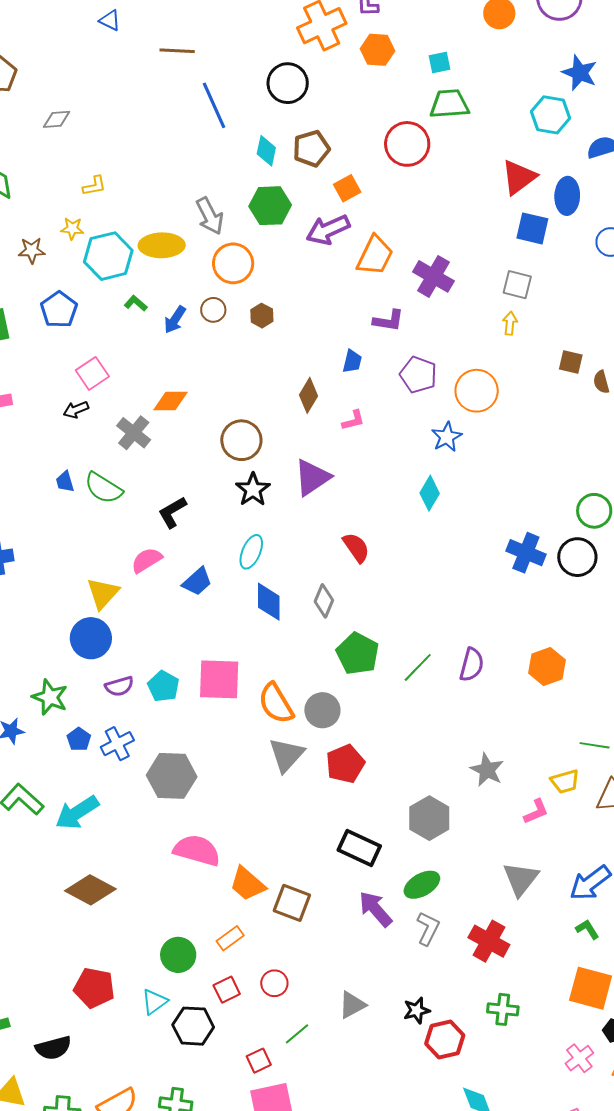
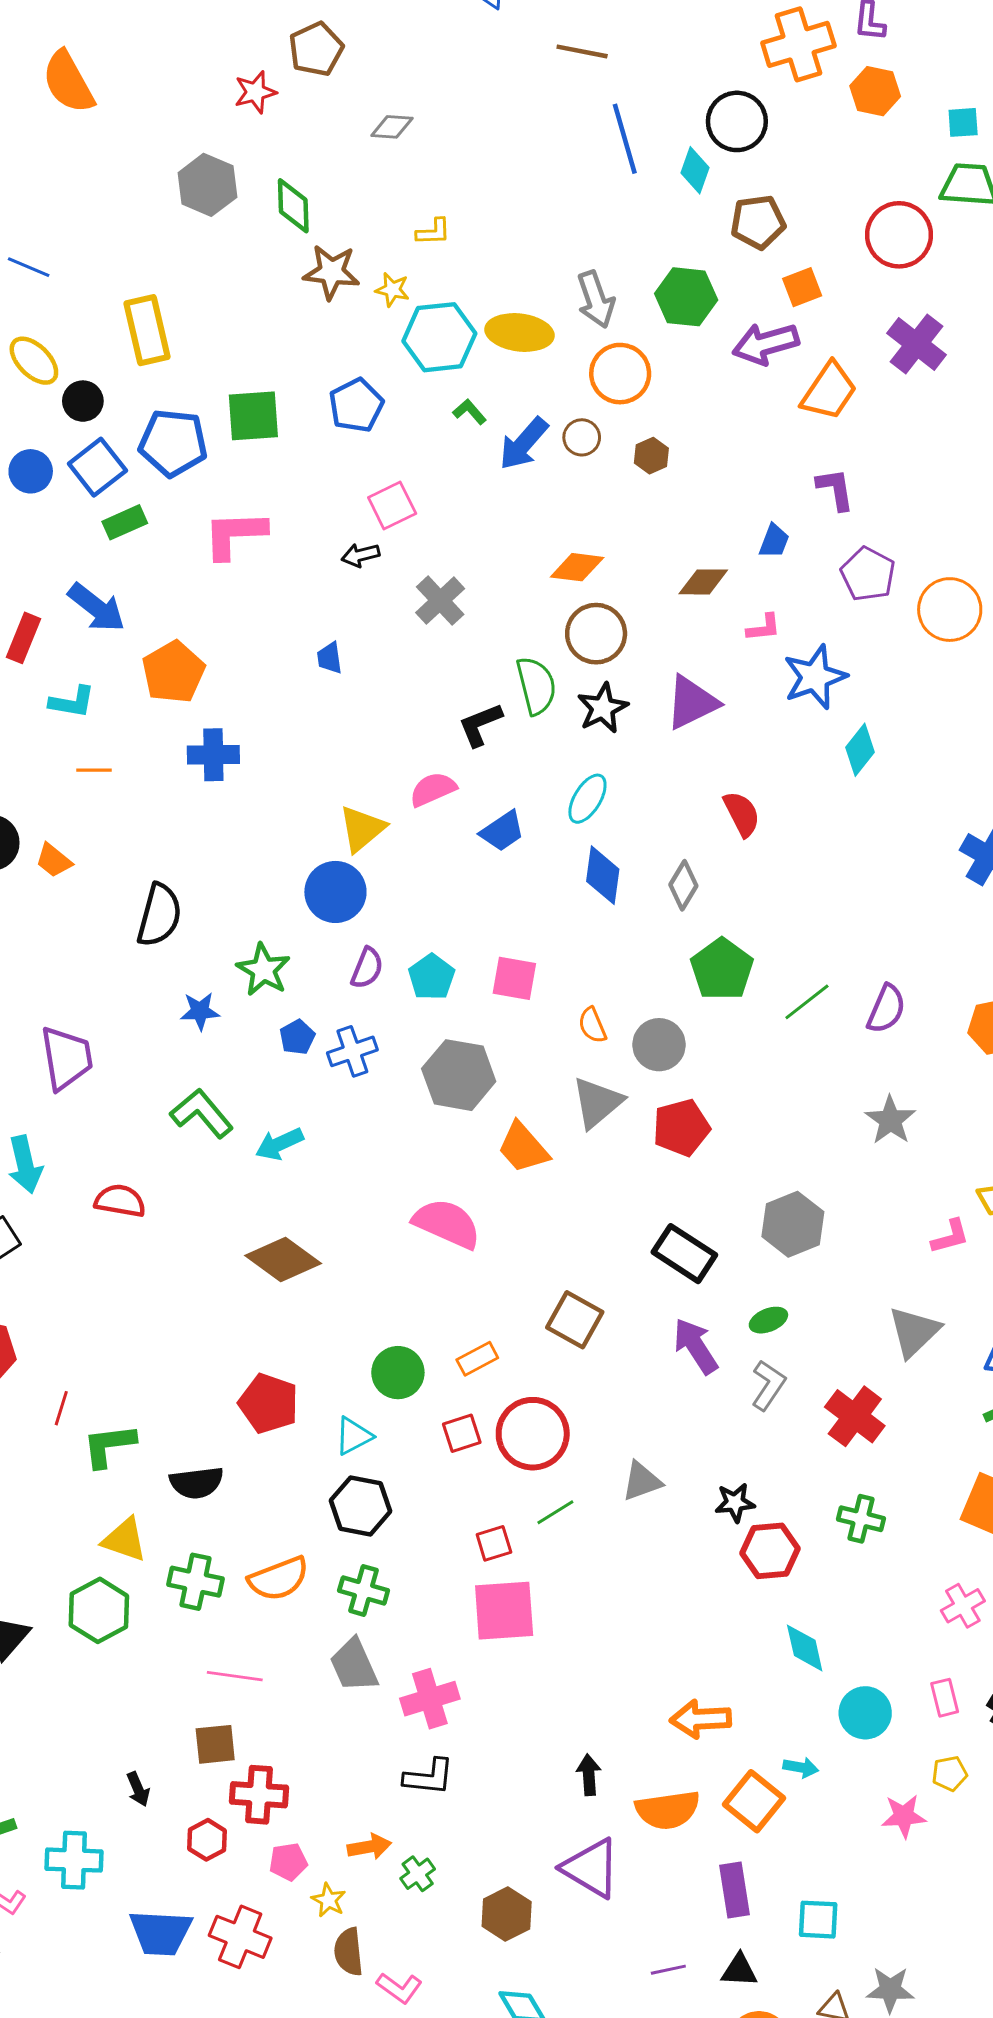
cyan diamond: (266, 151) -> (695, 170), moved
brown star: (32, 250) -> (331, 272), moved, size x1.4
purple cross: (433, 276) -> (917, 344), moved
blue arrow: (175, 320) -> (524, 444), size x1.4
purple L-shape: (388, 321) -> (835, 489), turned -116
brown diamond: (308, 395) -> (703, 582), turned 52
orange diamond: (171, 401) -> (577, 567), moved
blue star: (447, 437) -> (815, 677), moved, size x1.4
green semicircle: (103, 488) -> (536, 686), moved, turned -144
pink square: (219, 679) -> (514, 978), size x0.7
purple semicircle: (119, 686) -> (367, 968), turned -60
orange semicircle: (276, 703) -> (592, 1025), size x0.6
gray star: (487, 770) -> (890, 1120), moved
gray hexagon: (172, 776) -> (459, 1075), moved
cyan arrow: (77, 813) -> (279, 1144), size x0.7
orange trapezoid: (247, 884) -> (523, 1148), moved
green ellipse: (422, 885) -> (768, 1320), size x0.7
red circle: (274, 983) -> (533, 1434), size x1.8
black hexagon: (193, 1026) -> (361, 1506), moved

